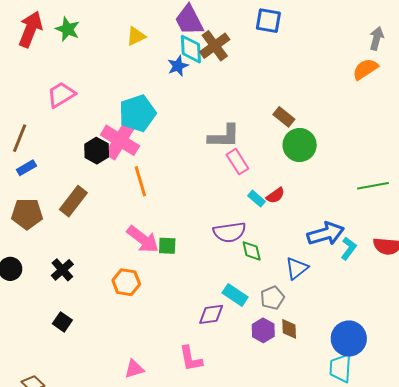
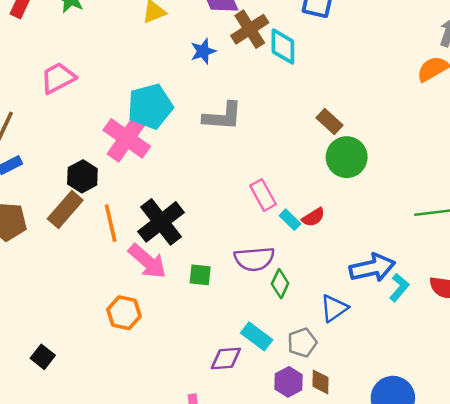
cyan diamond: (191, 49) -> (283, 46), moved
gray L-shape: (224, 136) -> (223, 116), moved
black hexagon: (97, 151) -> (82, 176), moved
pink rectangle: (237, 162) -> (263, 195), moved
orange line: (140, 181) -> (111, 223), moved
green square: (167, 246) -> (200, 275), moved
green diamond: (252, 251) -> (280, 284), turned 35
black cross: (62, 270) -> (161, 222), moved, size x1.6

